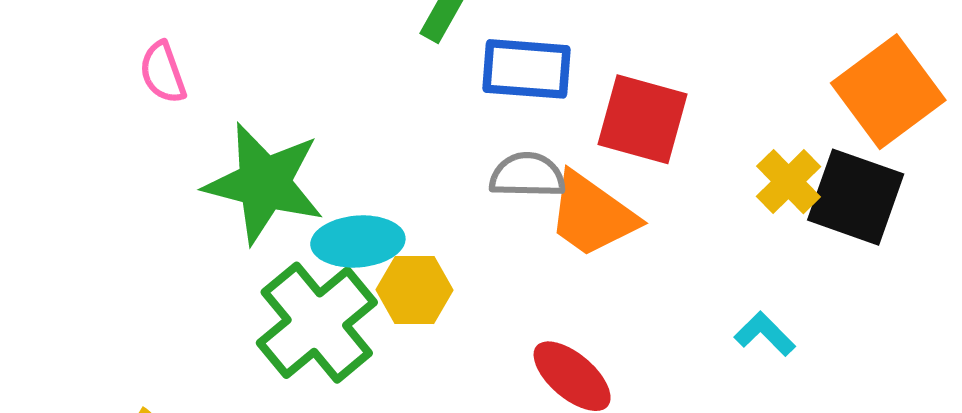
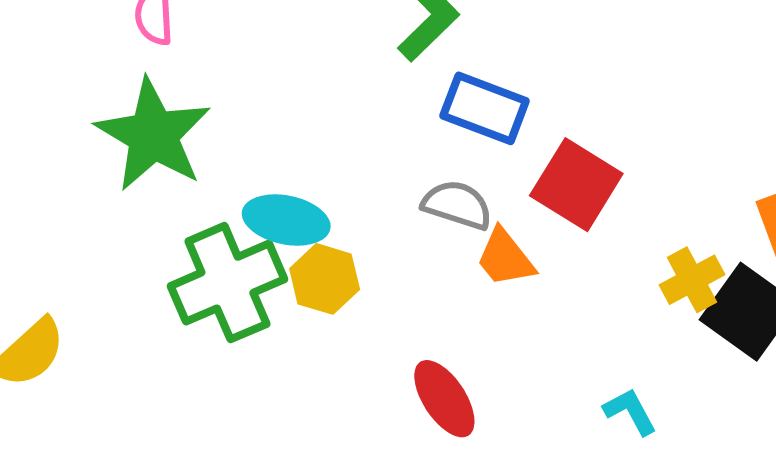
green star: (264, 183) -> (153, 135), moved
orange trapezoid: (592, 215) -> (505, 258), size x0.7

